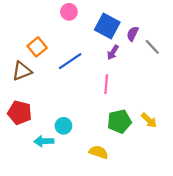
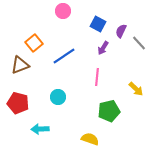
blue square: (107, 26) -> (98, 24), size x0.7
yellow arrow: (149, 120) -> (136, 89), moved
cyan circle: (63, 126) -> (58, 97), moved

